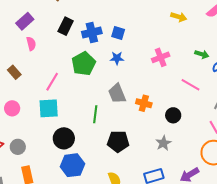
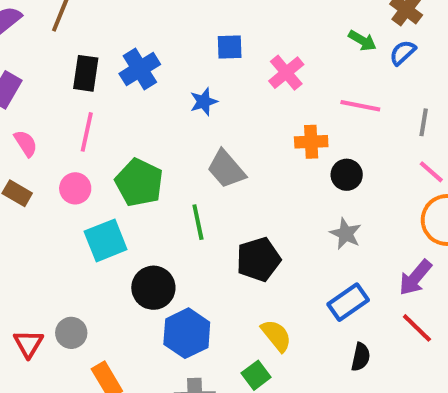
blue square: (118, 33) -> (230, 47), moved
pink semicircle: (31, 44) -> (26, 143), moved
green arrow: (202, 54) -> (362, 41), turned 32
green pentagon: (84, 64) -> (139, 183), moved
pink line: (52, 82) -> (87, 132), moved
orange cross: (144, 103) -> (311, 142), moved
pink circle: (12, 108) -> (75, 188), moved

